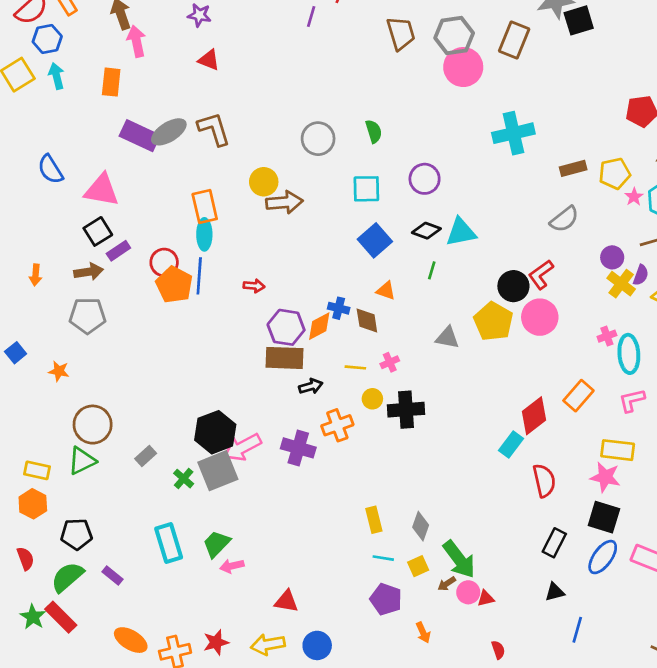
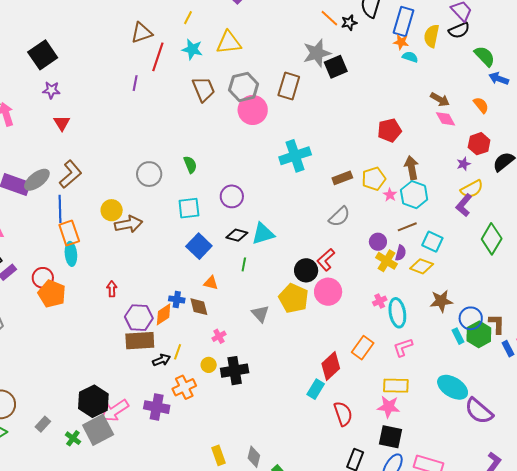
red triangle: (209, 60) -> (62, 123), turned 42
brown L-shape: (214, 129) -> (71, 174), turned 72
blue line: (199, 276) -> (60, 209), moved
red arrow: (254, 286) -> (112, 289), turned -91
gray triangle: (447, 338) -> (260, 314), turned 42
yellow line: (355, 367) -> (178, 352), moved, turned -70

